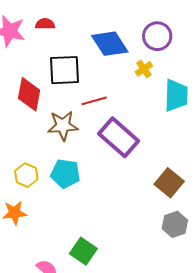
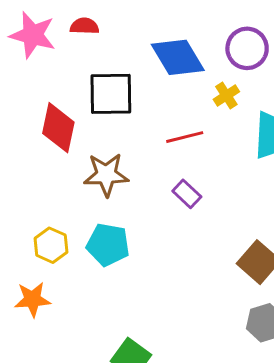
red line: (94, 101) -> (185, 137), moved
purple rectangle: (119, 137) -> (187, 194), size x0.5

